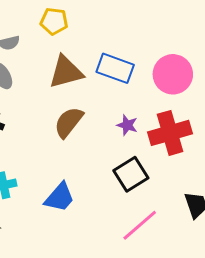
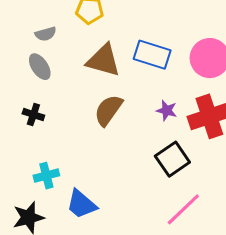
brown triangle: (66, 72) -> (103, 60), turned 33
blue trapezoid: (60, 197) -> (81, 204), moved, turned 92

